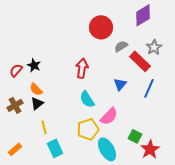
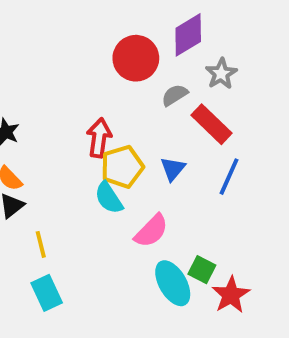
purple diamond: (143, 15) -> (188, 35), moved
gray star: (154, 47) -> (221, 74), moved
yellow line: (44, 127) -> (41, 244), moved
yellow pentagon: (88, 129) -> (122, 167), moved
cyan ellipse: (107, 149) -> (173, 283), moved

